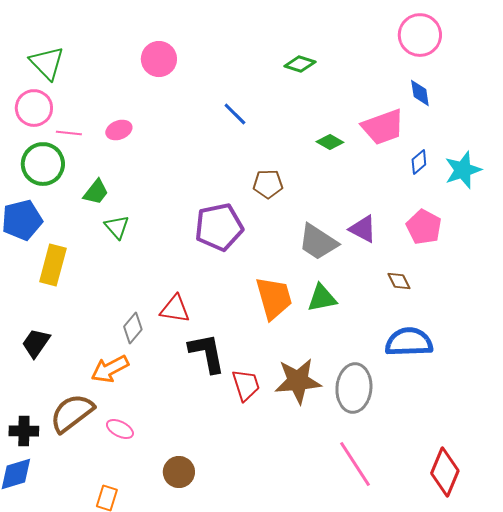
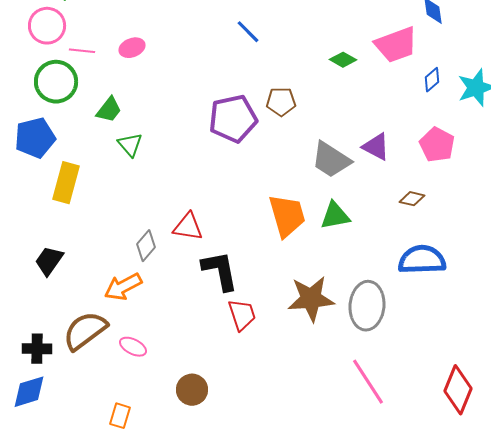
purple pentagon: (219, 227) -> (233, 119), moved
brown diamond: (399, 281) -> (412, 199), turned -50
red trapezoid: (246, 385) -> (242, 315), moved

